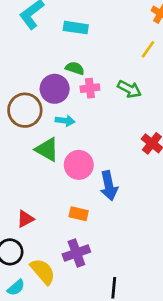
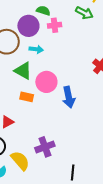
green arrow: (129, 89) -> (84, 13), moved
orange rectangle: (79, 214) -> (27, 97), moved

